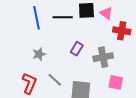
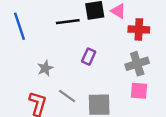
blue line: (36, 18) -> (19, 26), moved
gray cross: (103, 57) -> (137, 64), moved

